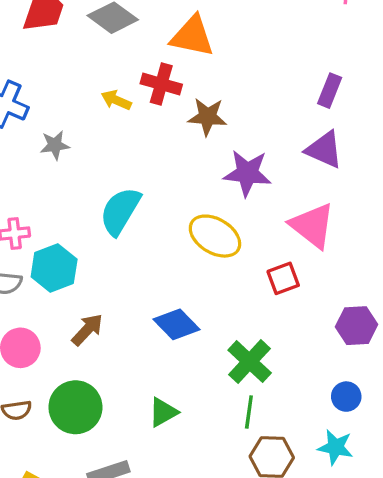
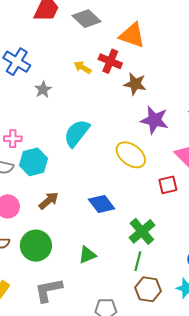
gray star: (55, 145) -> (43, 89), turned -30

